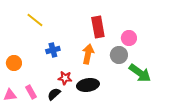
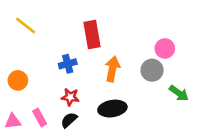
yellow line: (35, 20) -> (26, 25), moved
red rectangle: (98, 27) -> (92, 34), moved
green arrow: (140, 73) -> (179, 93), size x0.7
red star: (65, 78) -> (70, 97), moved

